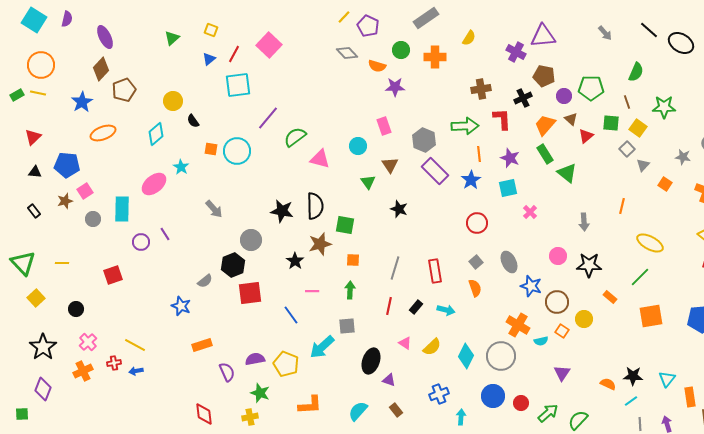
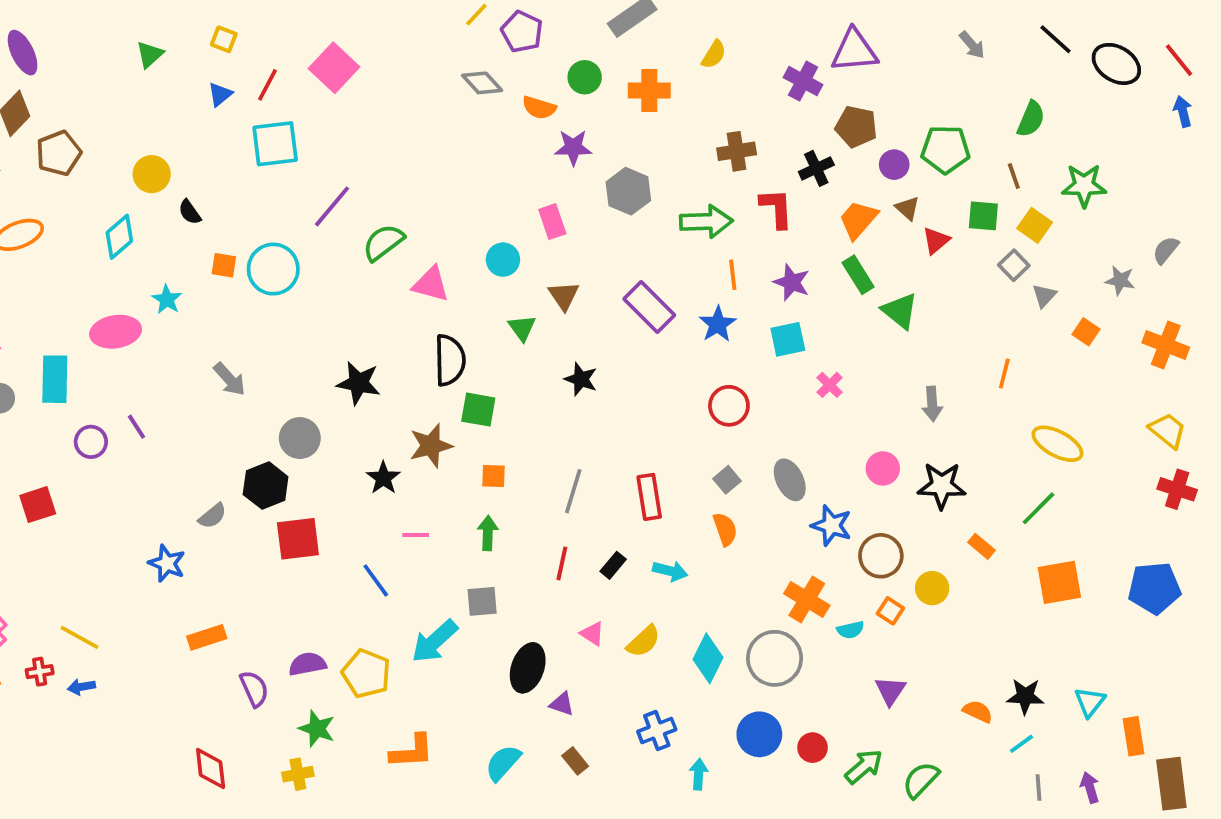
gray hexagon: (424, 140) -> (628, 191), moved
pink ellipse: (154, 184) -> (116, 332), turned 30
black semicircle: (315, 206) -> (450, 360), moved

